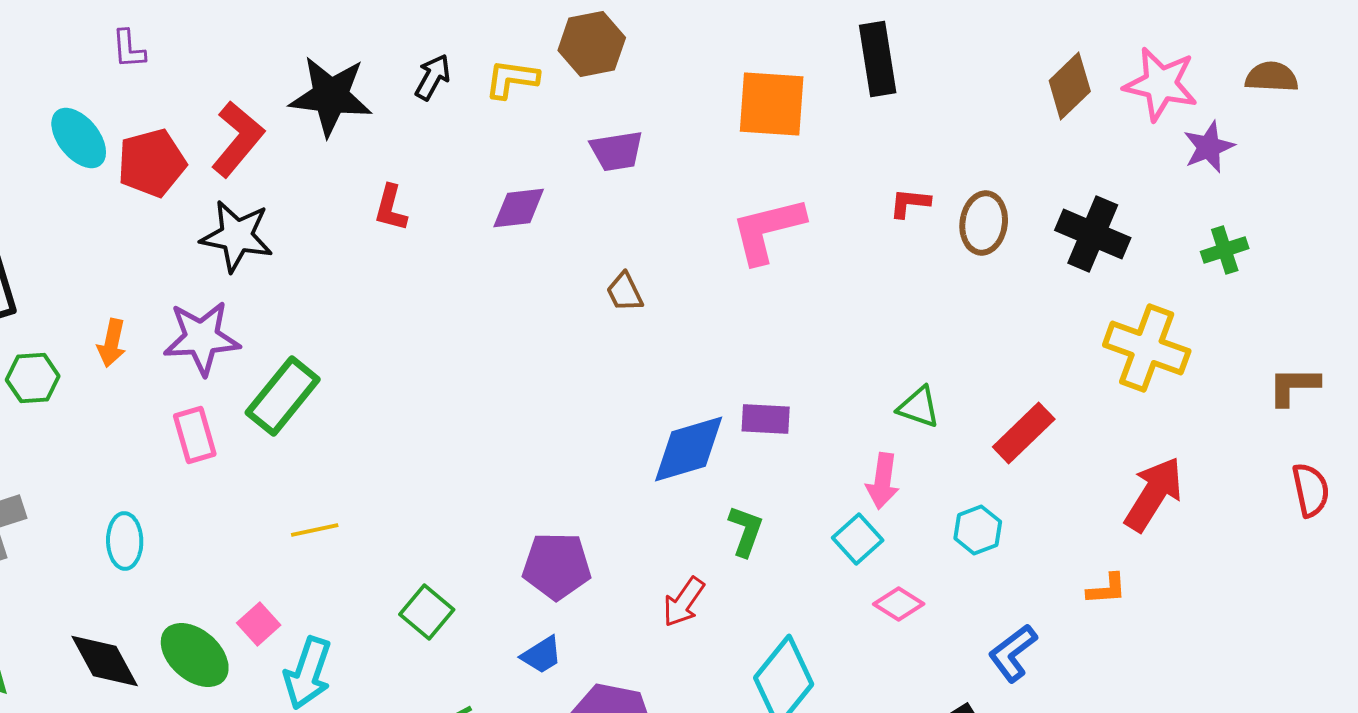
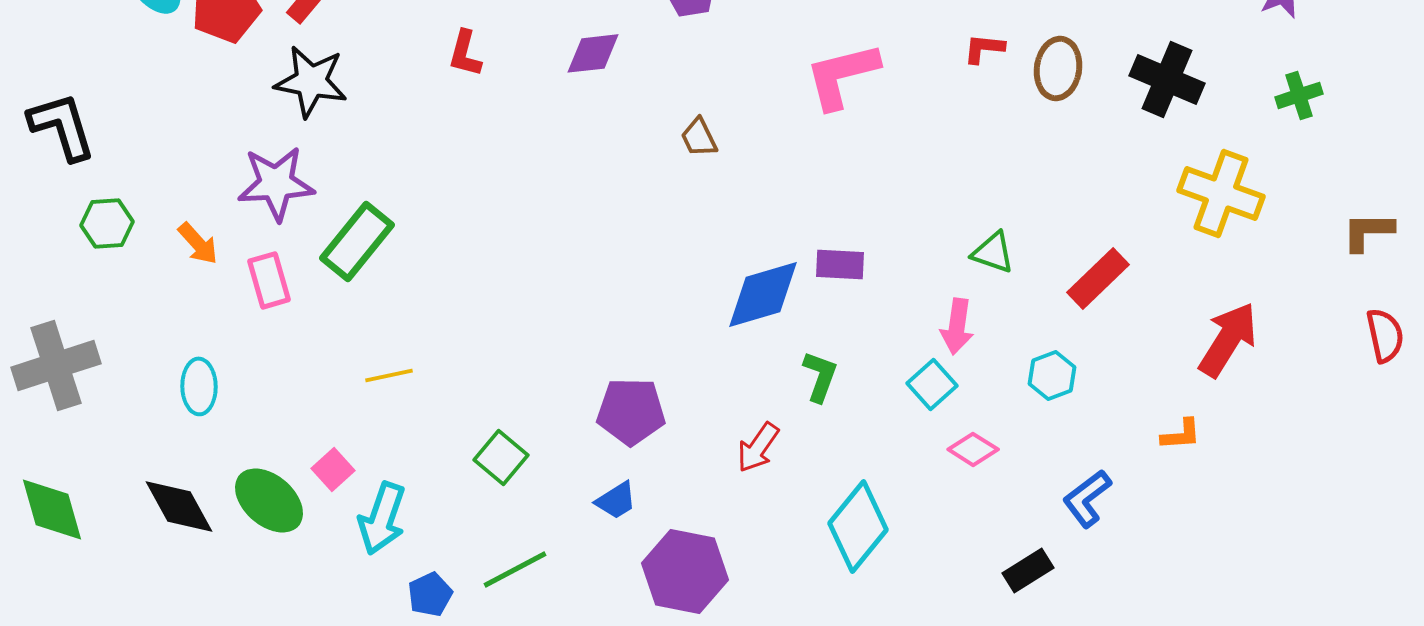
orange arrow: (112, 343) -> (198, 243), moved, turned -54

